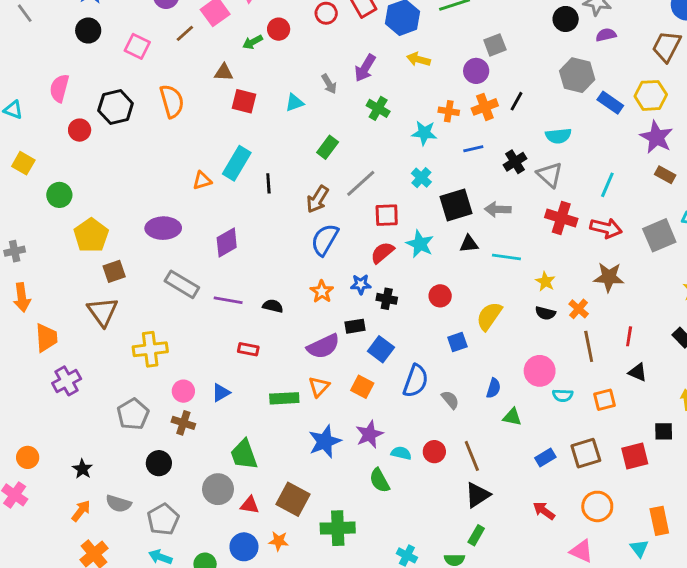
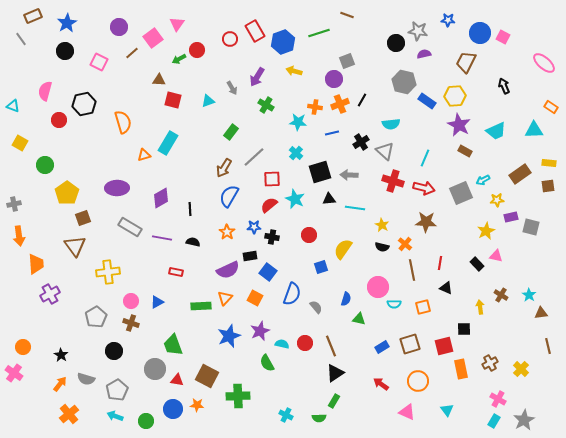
orange semicircle: (172, 101) -> (123, 122), moved
black line: (268, 183) -> (190, 209), moved
orange rectangle: (659, 521) -> (461, 369), moved

